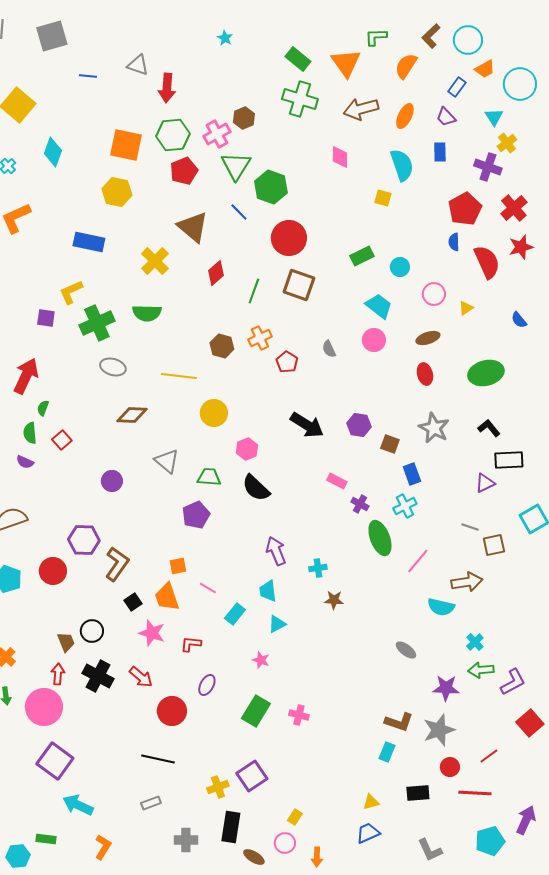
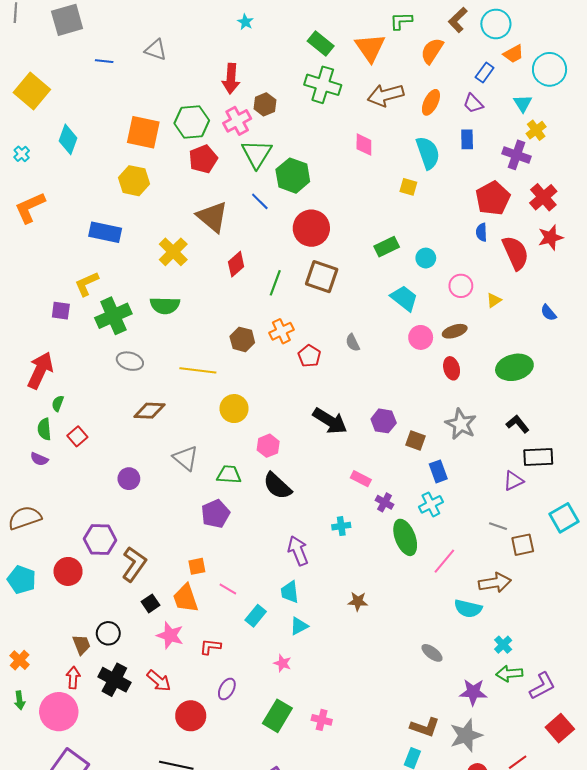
red arrow: (167, 88) -> (231, 79), moved
pink circle: (374, 340) -> (421, 337), moved
cyan cross: (318, 568) -> (341, 526), moved

